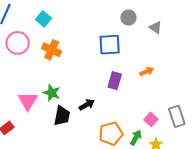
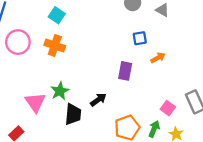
cyan square: (43, 19) -> (57, 15), moved
blue square: (110, 45) -> (140, 38), moved, size x0.6
green star: (52, 93) -> (60, 91), turned 30

